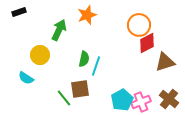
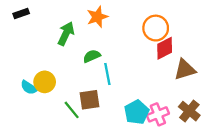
yellow circle: (40, 55) -> (45, 82), moved
green semicircle: (84, 59) -> (92, 56), moved, turned -126
cyan line: (96, 66) -> (107, 74), turned -30

